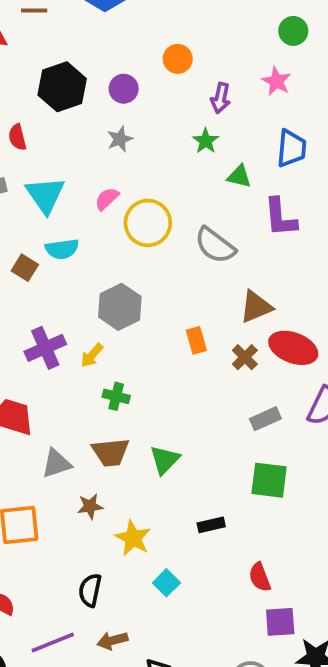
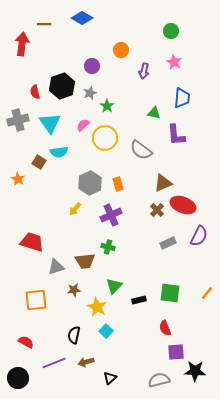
green circle: (293, 31) -> (171, 31), moved
black hexagon: (62, 87) -> (62, 86), moved
green star: (206, 141) -> (107, 106), moved
orange rectangle: (196, 340) -> (118, 184), moved
purple cross: (45, 348) -> (111, 215), moved
green cross: (116, 396) -> (108, 247), moved
green triangle: (165, 460) -> (114, 286), moved
green square: (269, 480) -> (170, 293), moved
cyan square: (166, 583) -> (106, 331), moved

